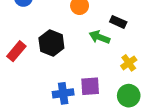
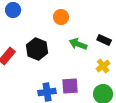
black rectangle: (118, 22) -> (104, 40), moved

